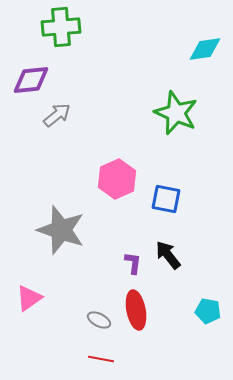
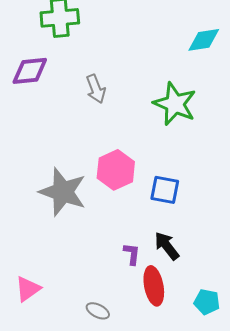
gray arrow: (57, 115) -> (96, 89), moved, turned 108
gray star: (61, 230) -> (63, 192), moved
red ellipse: (136, 310) -> (154, 286), moved

